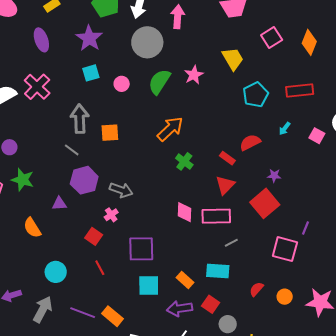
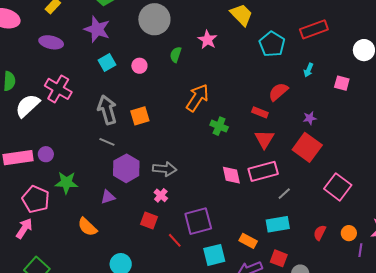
purple ellipse: (41, 40) -> (51, 42), turned -45
green semicircle: (159, 82) -> (176, 55), size x0.6
pink square: (317, 136) -> (342, 83), moved
purple line: (305, 228) -> (360, 250), moved
pink square: (285, 249) -> (338, 187), turned 36
red line: (100, 268) -> (175, 240), moved

